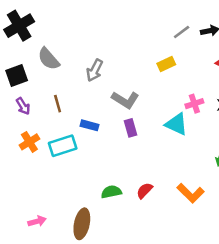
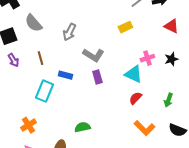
orange cross: (29, 142) -> (28, 125), moved
cyan rectangle: (63, 146) -> (44, 91), turned -50
red semicircle: (145, 191) -> (135, 98), moved

